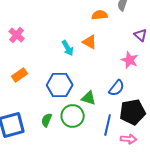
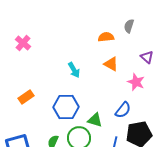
pink cross: (17, 35) -> (23, 43), moved
orange triangle: (90, 42) -> (111, 64), moved

